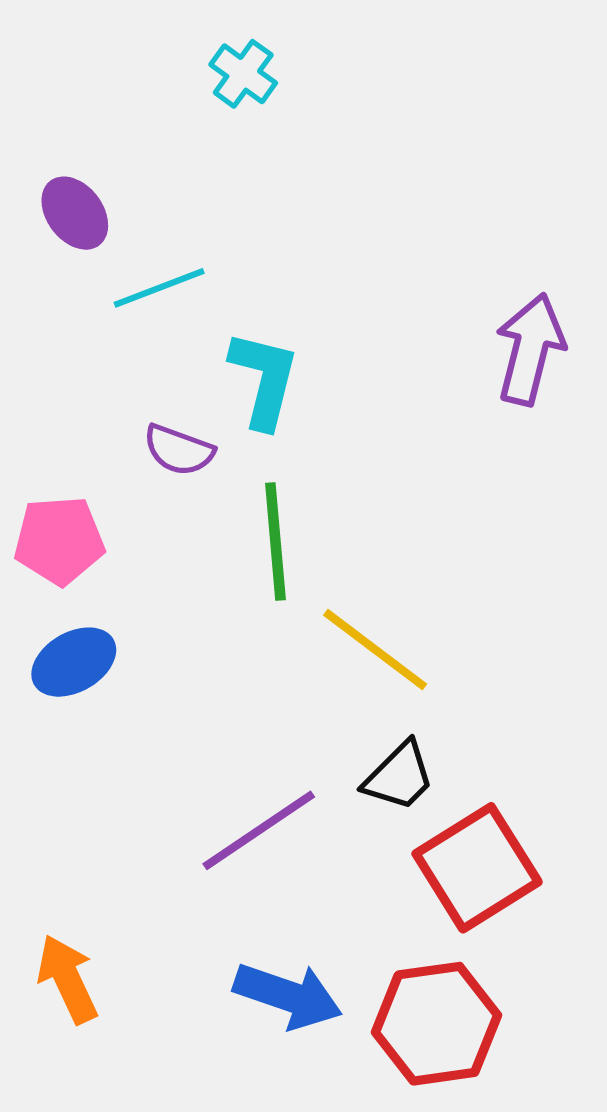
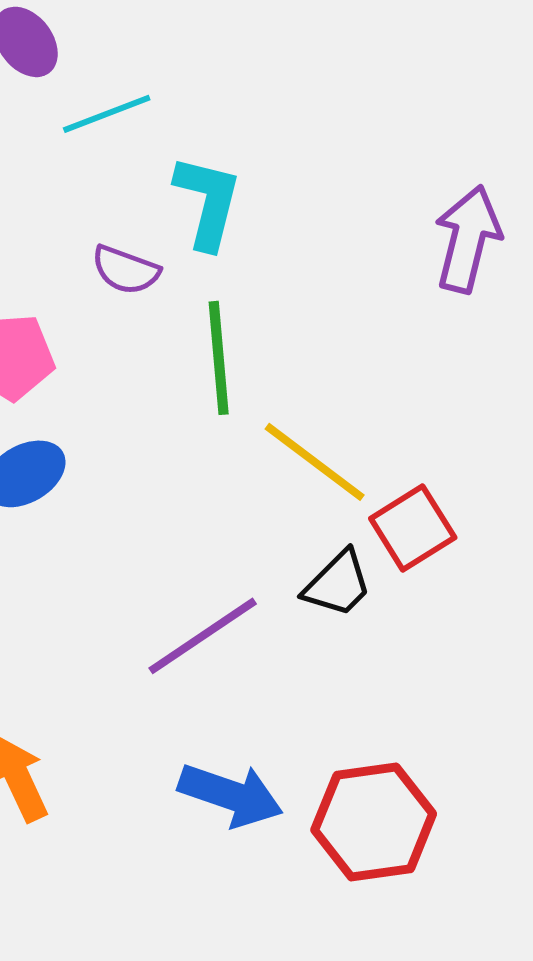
purple arrow: (530, 349) -> (468, 239), moved
red square: (477, 868) -> (413, 528), moved, size x0.7

